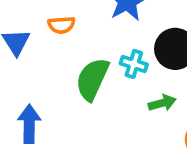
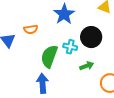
blue arrow: (29, 124) -> (43, 83), moved

